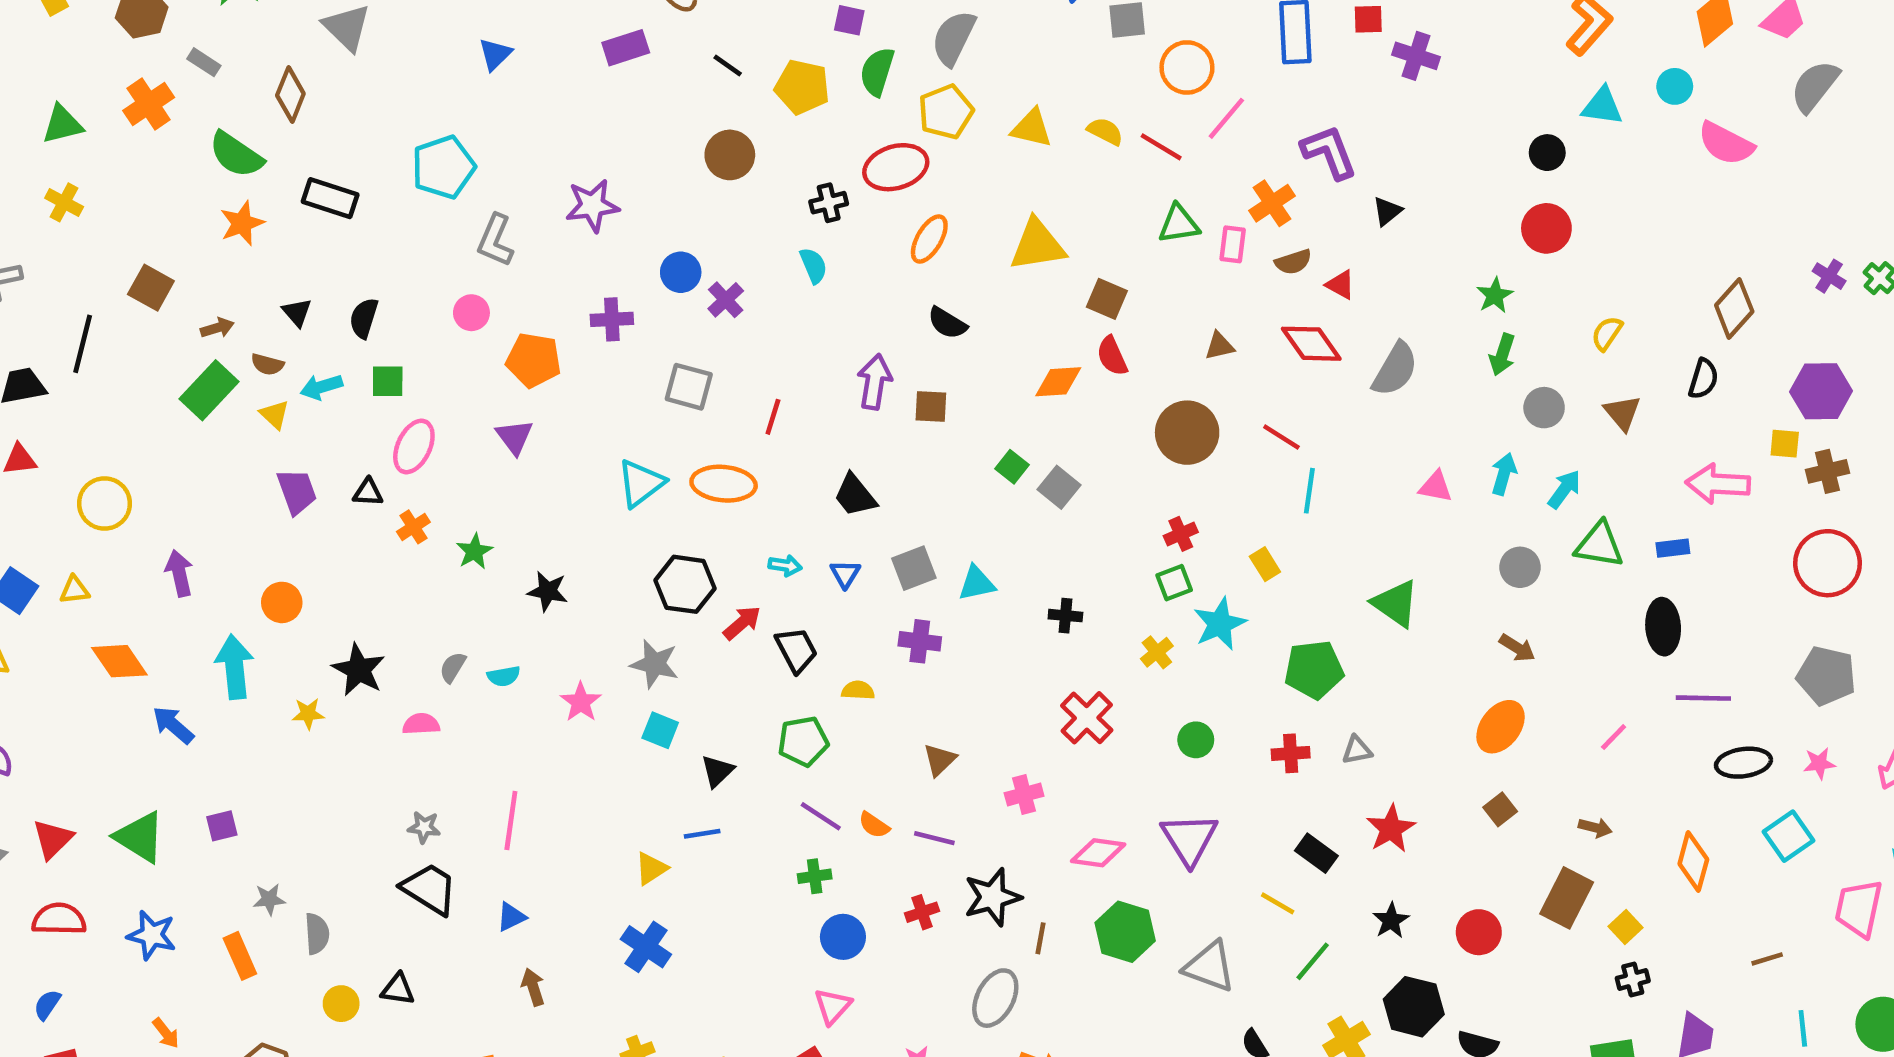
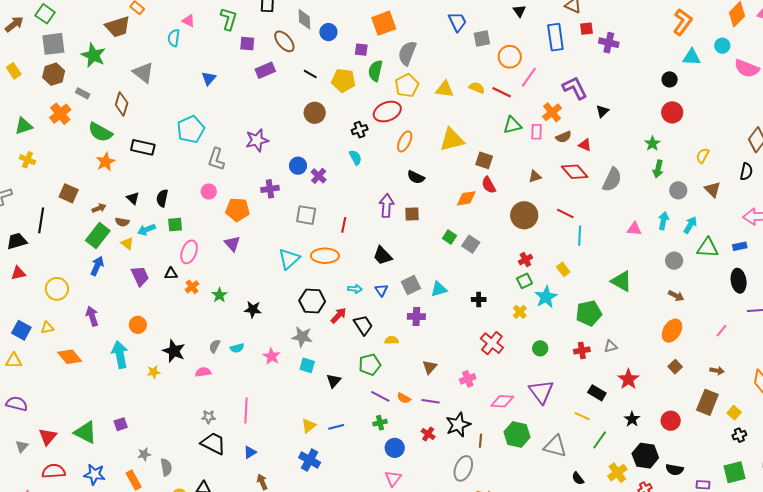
blue arrow: (173, 725) -> (97, 266), moved, turned 78
blue line: (702, 834) -> (336, 427), moved
red cross: (922, 912) -> (428, 434), turned -32

